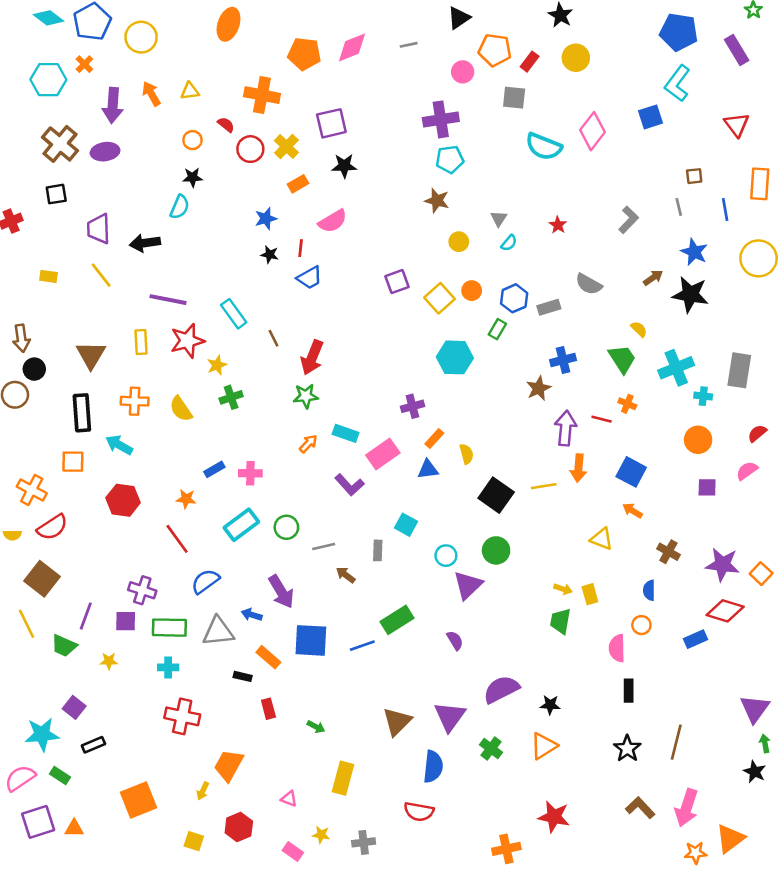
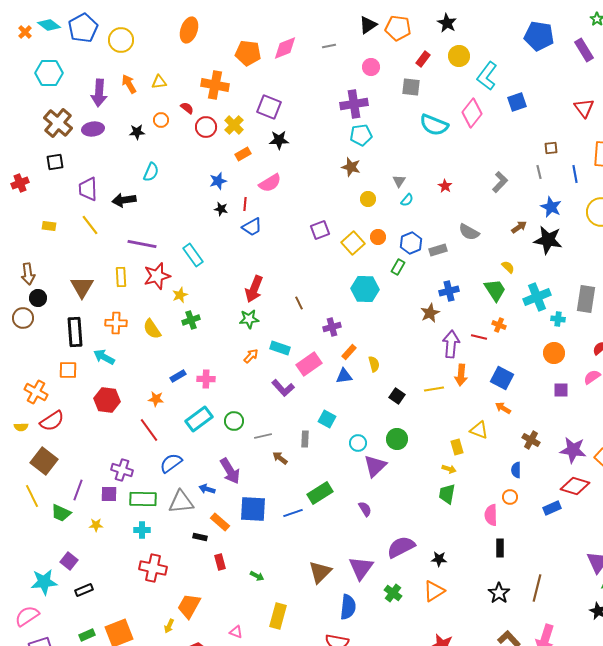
orange pentagon: (495, 50) -> (398, 28), moved
orange cross: (84, 64) -> (25, 32), moved
cyan L-shape: (677, 83) -> (487, 76), moved
purple square: (331, 123) -> (269, 107), turned 35
black star: (192, 177) -> (137, 132), moved
brown line: (274, 338) -> (299, 303), moved
black square: (496, 495) -> (397, 396), size x0.6
yellow rectangle: (590, 594) -> (457, 447), moved
green rectangle: (60, 776) -> (87, 635), moved, turned -56

